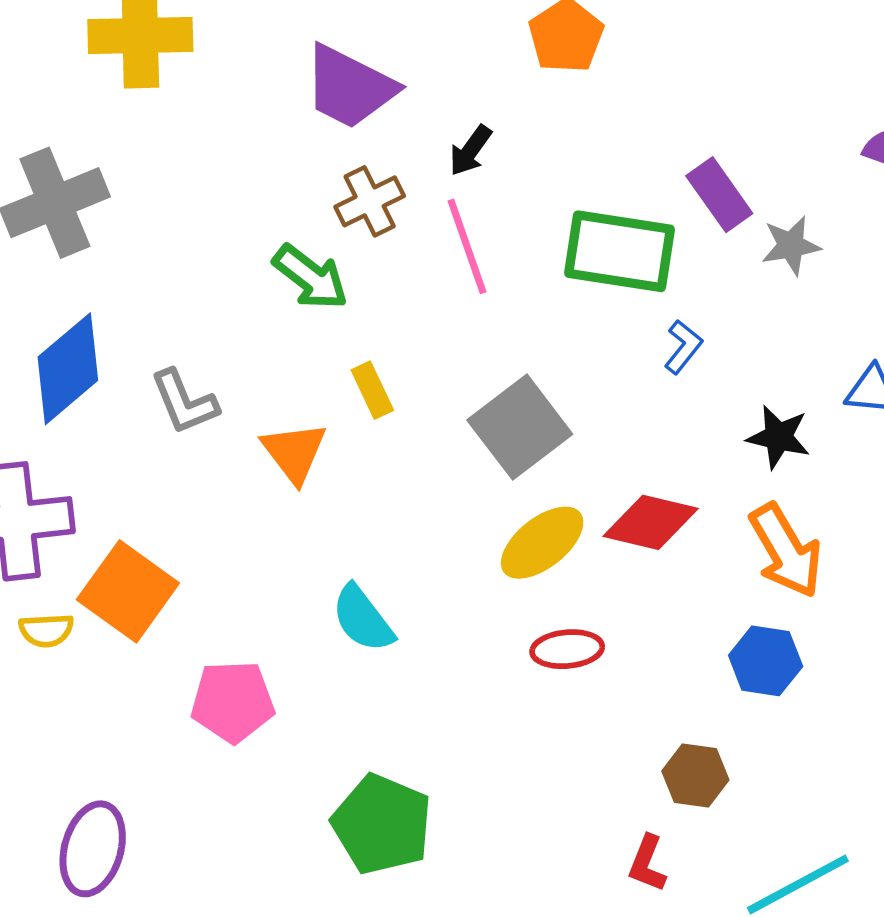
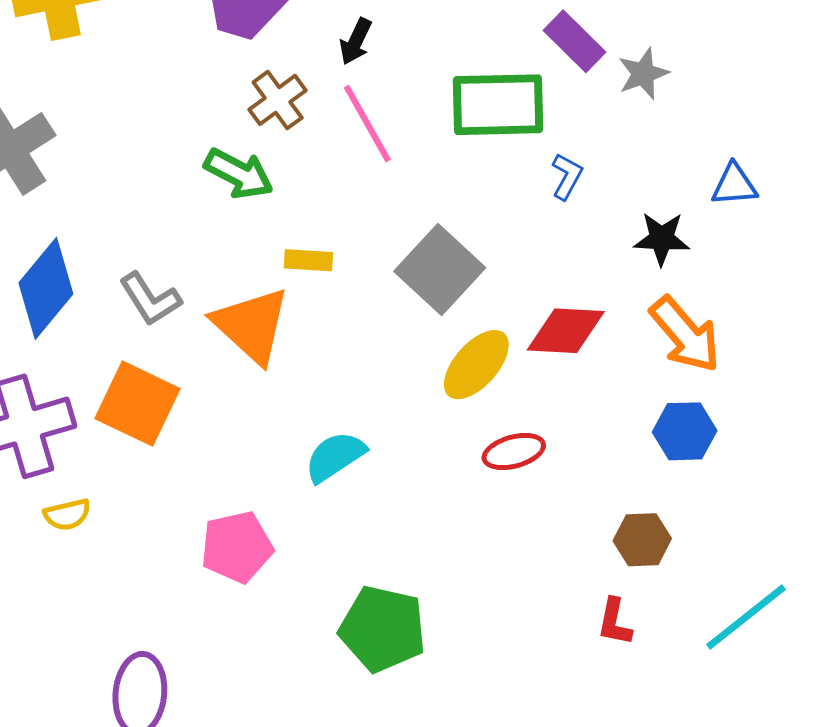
yellow rectangle: (372, 390) -> (308, 260), turned -51
orange triangle: (294, 452) -> (251, 325), size x1.4
orange square: (128, 591) -> (137, 404), moved
cyan semicircle: (363, 619) -> (335, 457), turned 104

